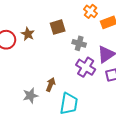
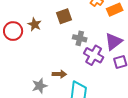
gray cross: (79, 43) -> (80, 38), moved
brown arrow: (51, 85) -> (59, 74), turned 72

